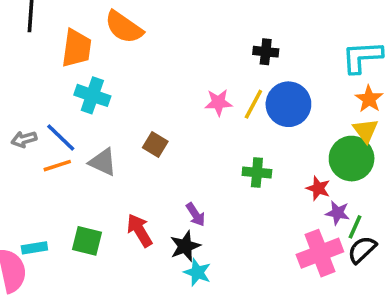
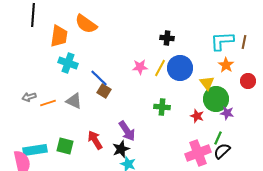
yellow triangle: (366, 130) -> (207, 83), moved
blue line: (61, 137) -> (99, 78), moved
gray arrow: (24, 139) -> (29, 97), moved
purple star: (338, 213) -> (227, 113), moved
purple arrow: (196, 215) -> (127, 131), size x1.5
cyan rectangle: (34, 248) -> (35, 150), size x1.6

